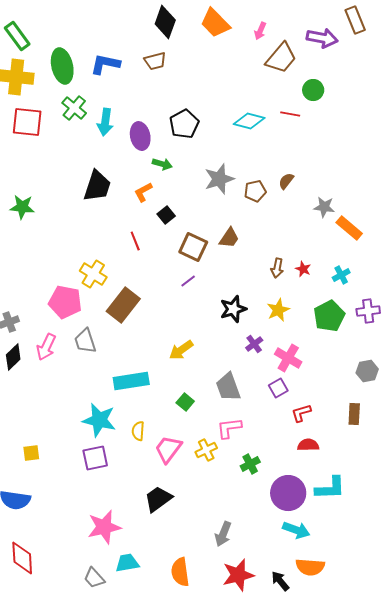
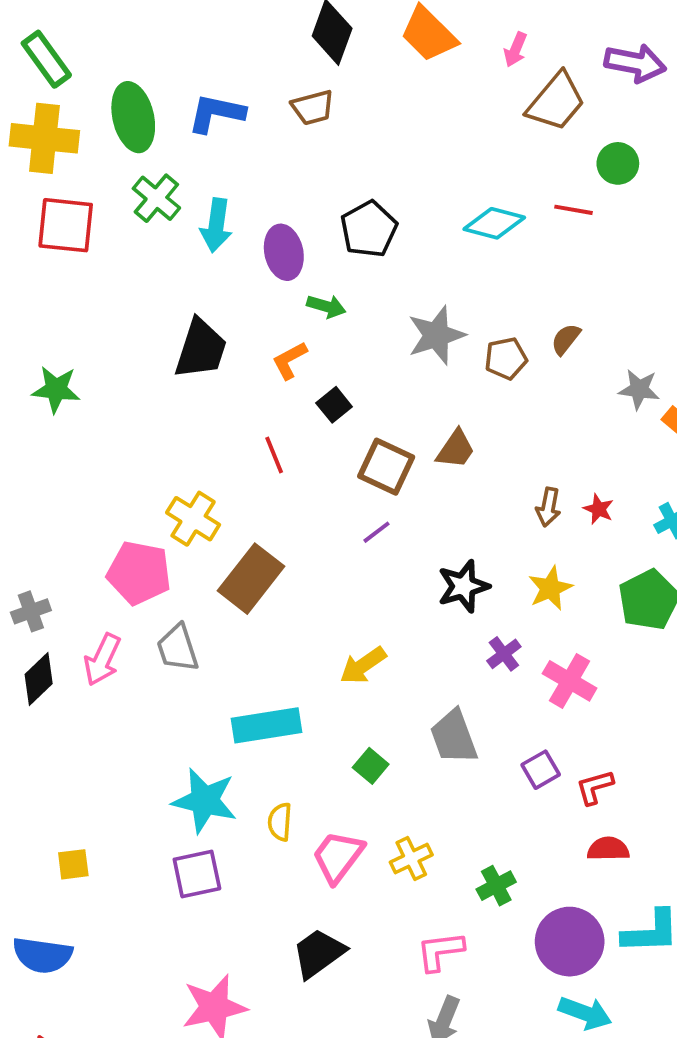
purple square: (278, 388) -> (541, 770), moved
pink L-shape: (229, 428) -> (440, 951), moved

